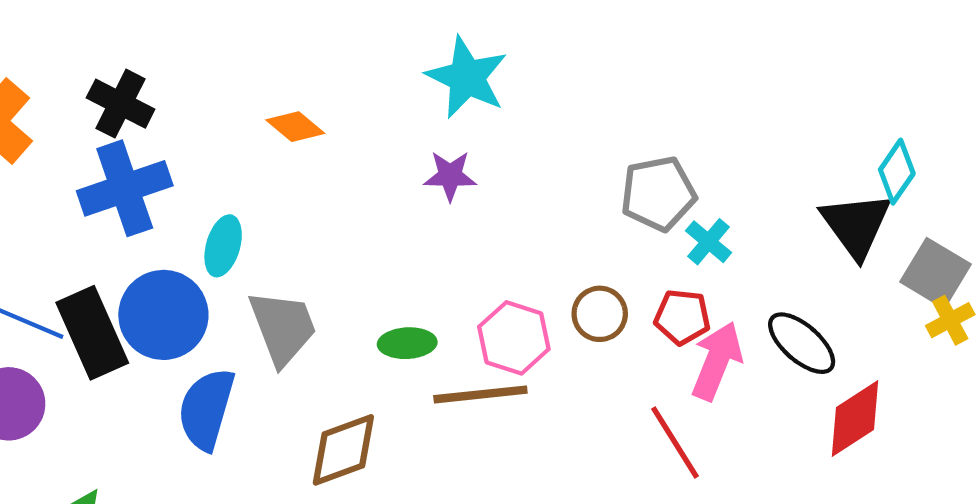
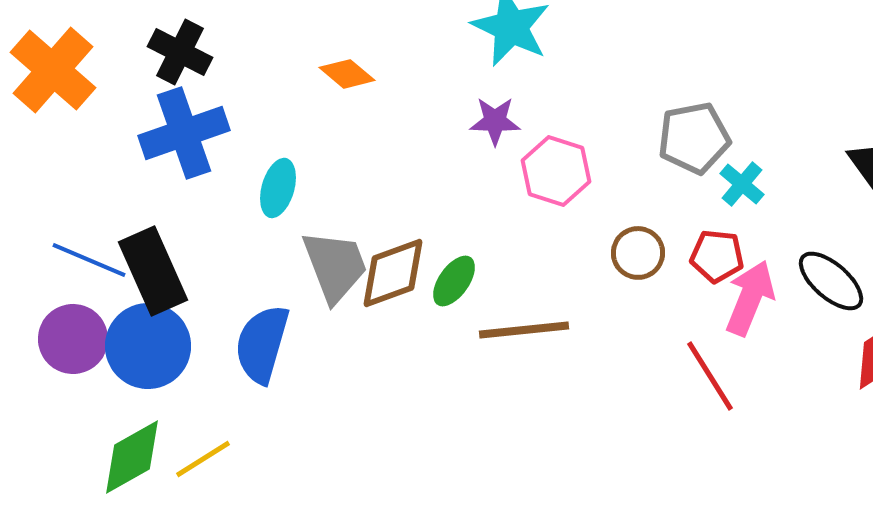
blue circle: (163, 315) -> (148, 346), moved
pink hexagon: (514, 338) -> (556, 171), moved
green ellipse: (407, 343) -> (454, 281), turned -52
brown diamond: (343, 450) -> (393, 273), moved

